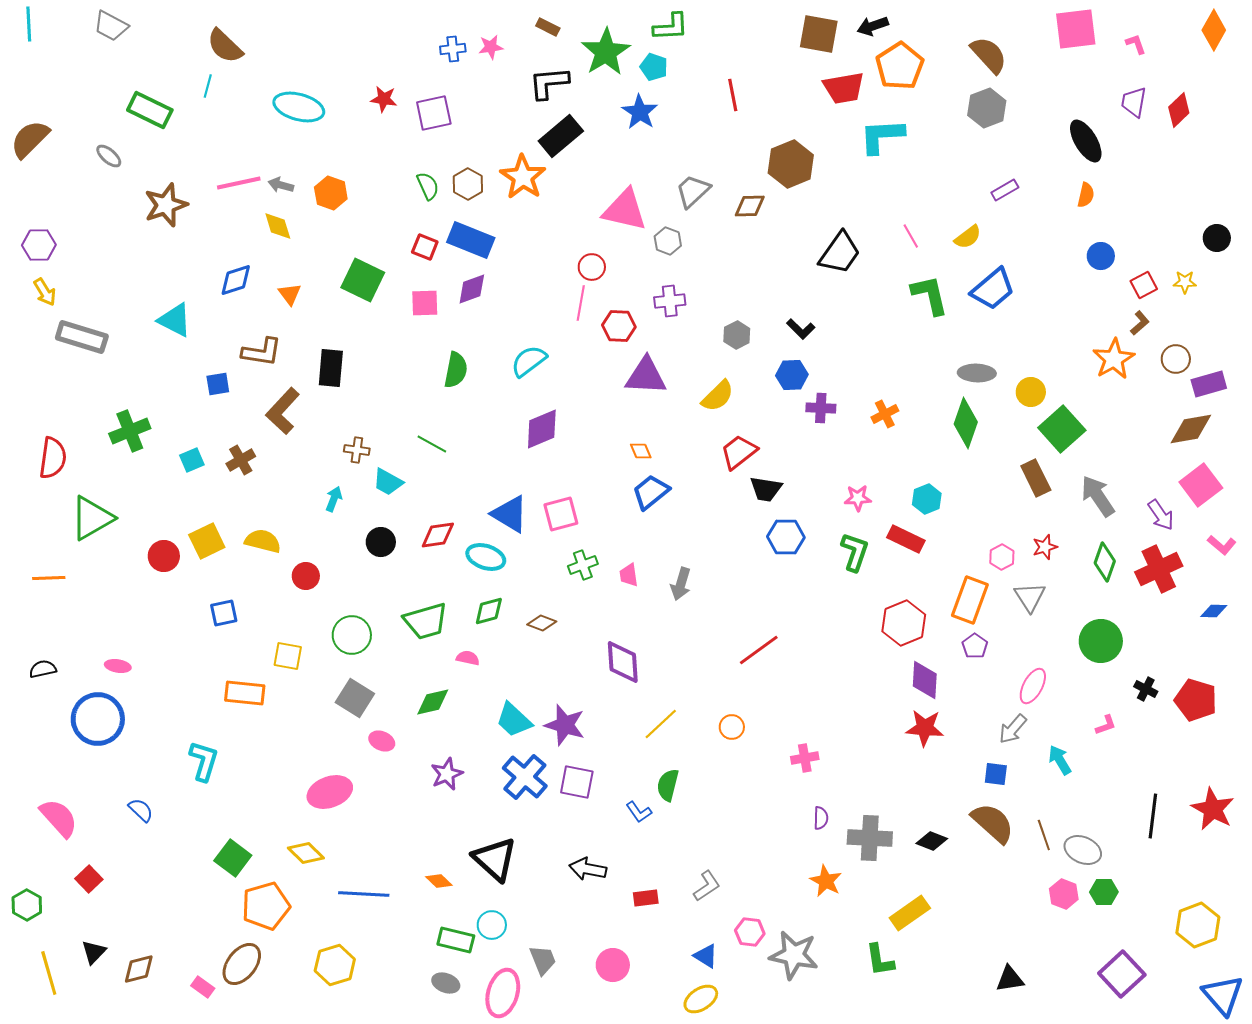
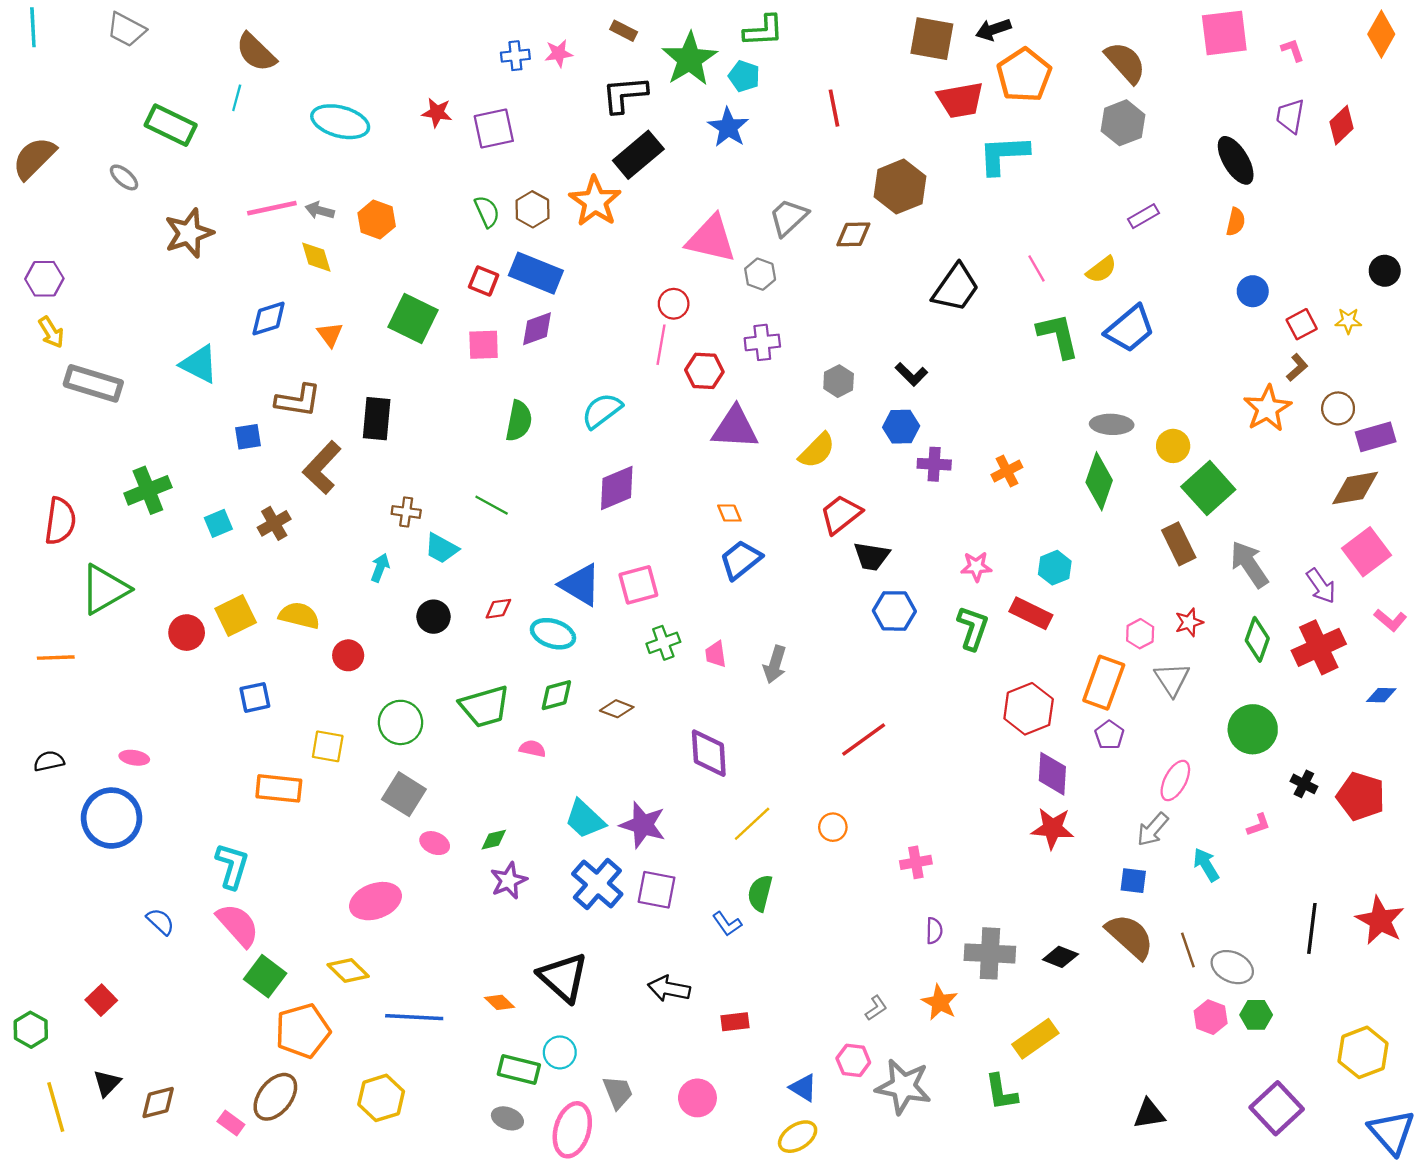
red diamond: (438, 535) -> (498, 609), size x0.7
green diamond: (433, 702) -> (494, 840), moved, size x0.7
pink semicircle: (59, 818) -> (238, 925), moved
gray L-shape: (707, 886) -> (876, 1008), moved, size x0.7

